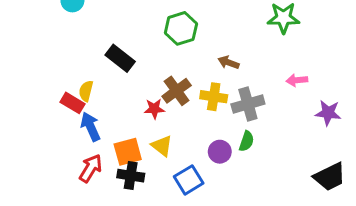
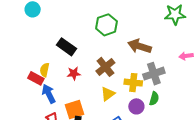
brown arrow: (229, 63) -> (139, 46), size x1.6
yellow cross: (214, 97) -> (133, 83), moved
red star: (154, 109) -> (74, 73), moved
yellow triangle: (162, 146) -> (108, 94), moved, turned 49

